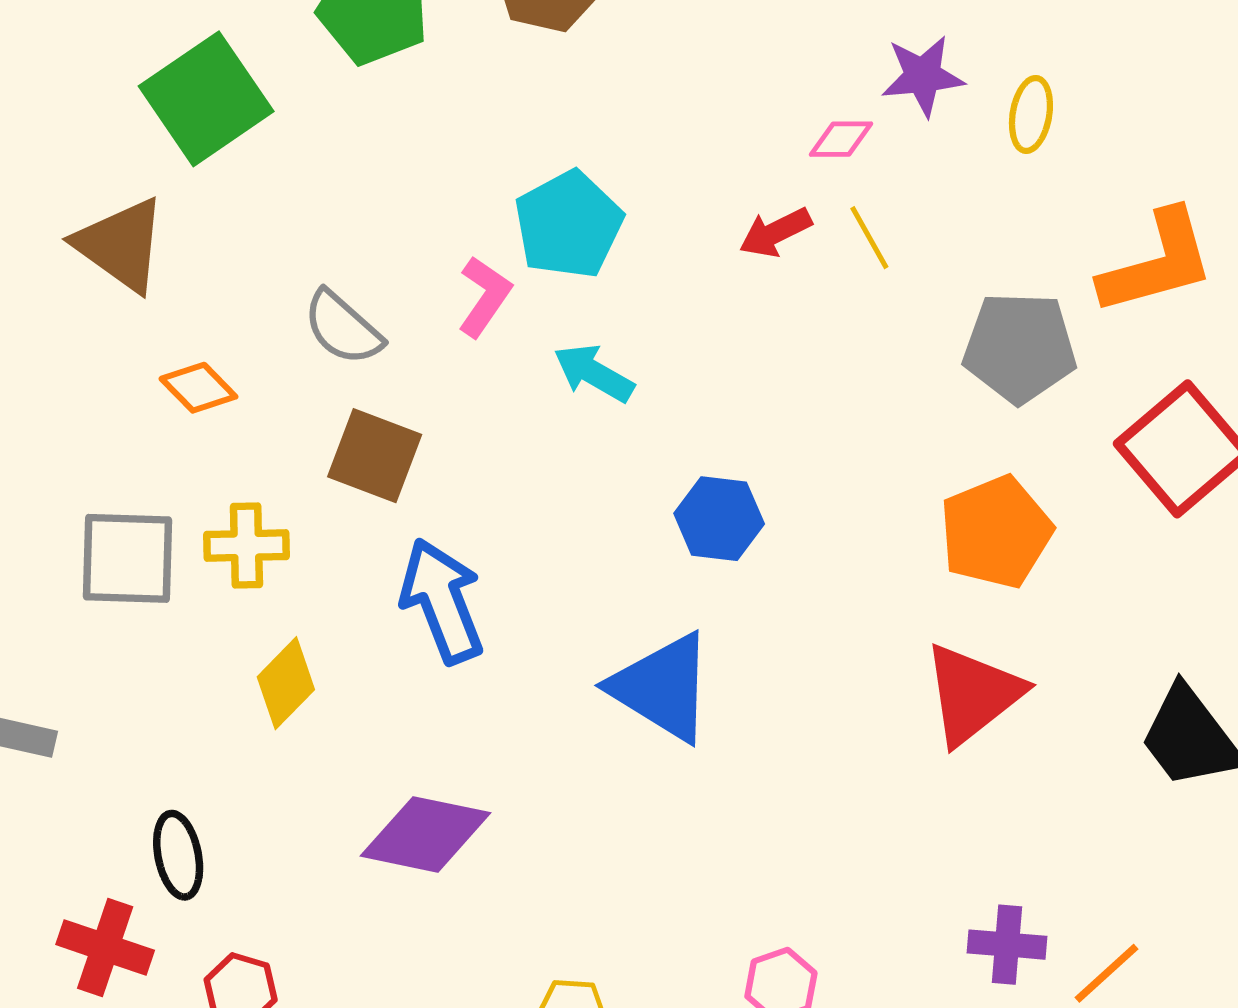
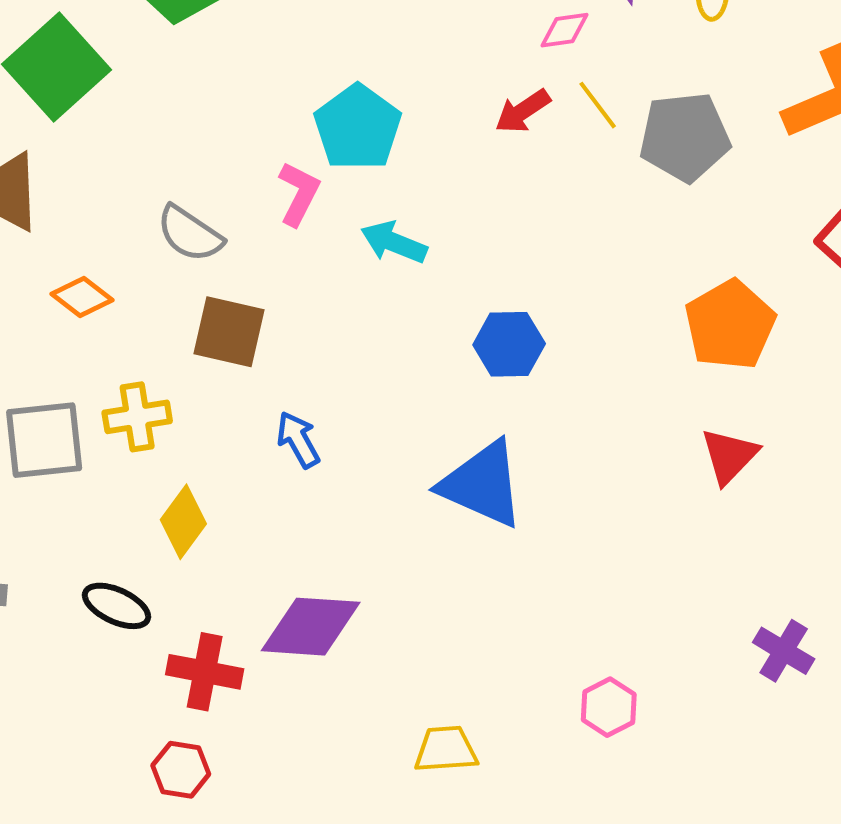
gray pentagon: (1020, 347) -> (685, 137), moved
blue arrow: (442, 601) -> (298, 440), size x0.6
red triangle: (973, 694) -> (729, 456), size x0.7
black ellipse: (178, 855) -> (117, 606), moved, turned -46
purple cross: (1007, 945) -> (784, 651), turned 34
red cross: (105, 947) -> (205, 672), moved

